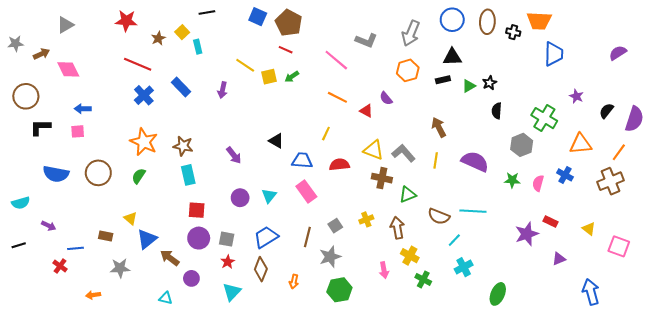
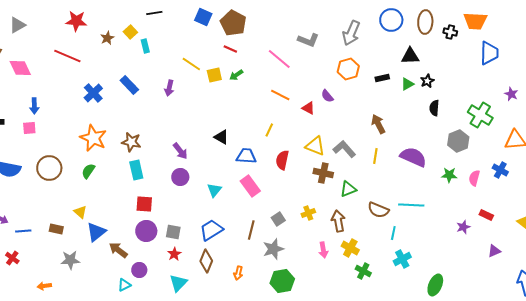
black triangle: (452, 57) -> (410, 56), moved
red line: (138, 64) -> (67, 56), moved
blue arrow: (83, 109) -> (34, 106), turned -91
red semicircle: (339, 165) -> (282, 160), turned -72
purple circle: (240, 198) -> (180, 177), moved
purple star: (527, 234) -> (463, 227), size x0.6
cyan line: (454, 240) -> (393, 233), turned -32
blue line: (76, 248) -> (23, 231), moved
pink arrow: (384, 270) -> (323, 250), moved
cyan triangle: (166, 298) -> (124, 285), moved, turned -40

